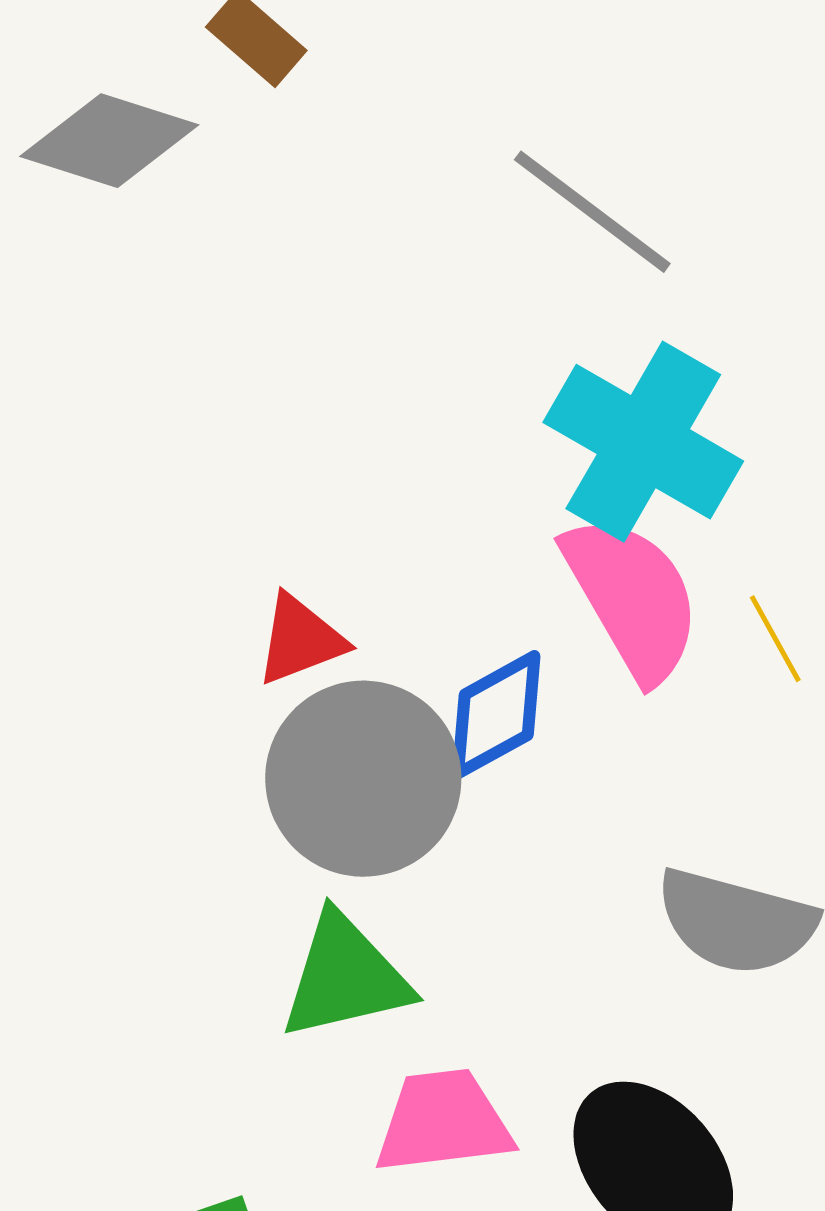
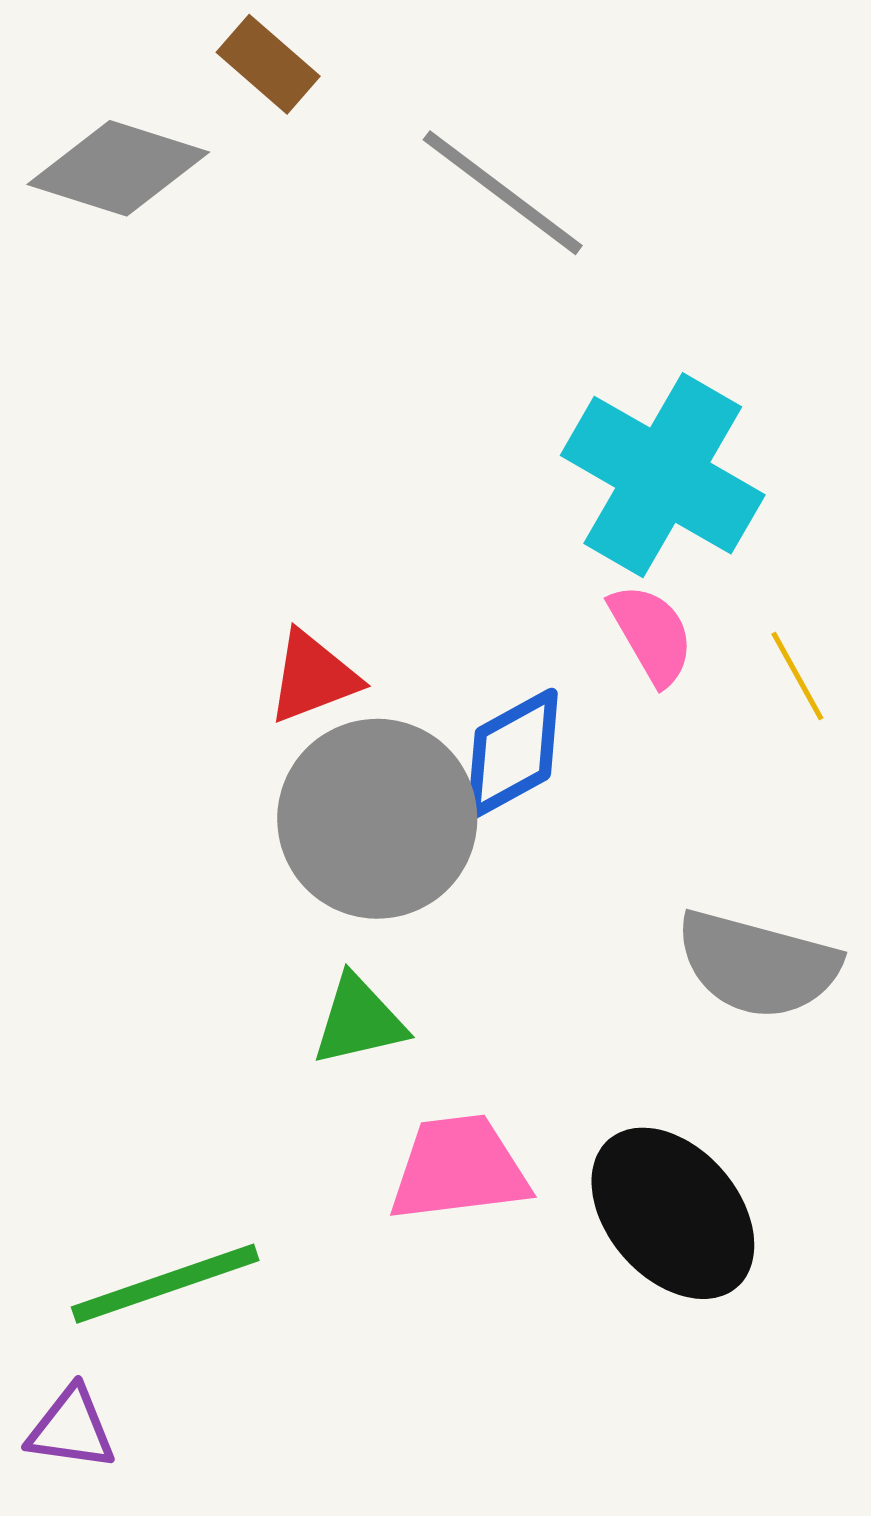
gray line: (592, 212) -> (503, 193), moved
pink semicircle: (632, 598) -> (652, 634), size x0.6
green triangle: (345, 977) -> (359, 1021), size x0.7

